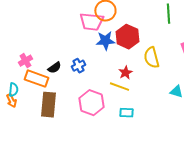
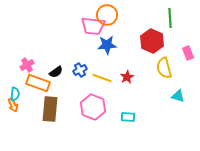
red hexagon: (127, 37) -> (152, 41), moved
yellow semicircle: (151, 58) -> (164, 68), moved
yellow line: (119, 87) -> (102, 78), moved

